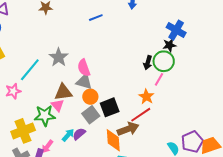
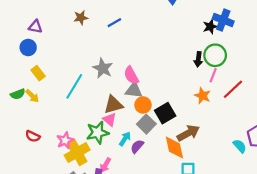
blue line: (96, 18) -> (114, 23), moved
black star: (169, 45) -> (210, 27), moved
pink star: (13, 91) -> (65, 140), moved
red line: (141, 115) -> (233, 89), moved
cyan arrow: (68, 135) -> (125, 139), moved

